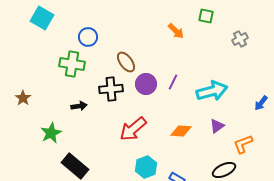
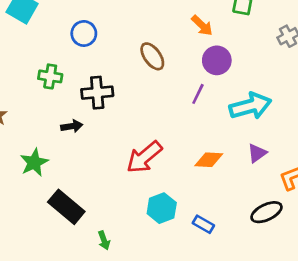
brown ellipse: (126, 62) -> (152, 56), moved
green cross: (72, 64) -> (50, 76), moved, size x0.7
purple circle: (146, 84) -> (217, 60), moved
black cross: (111, 89) -> (97, 93), moved

